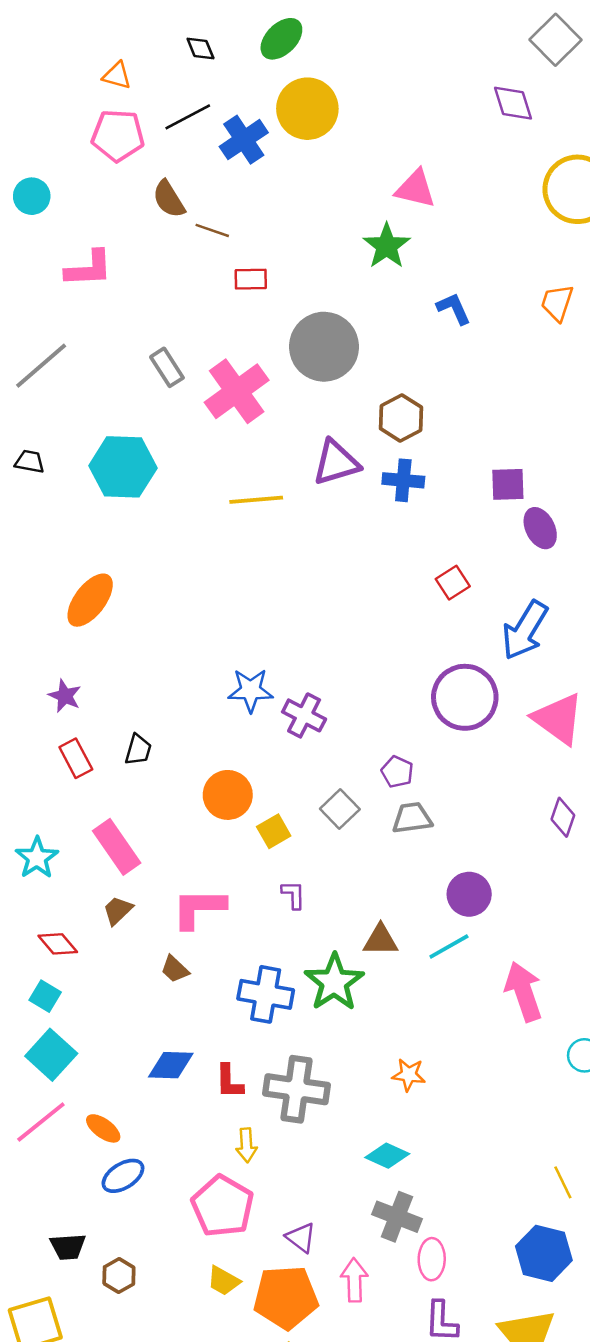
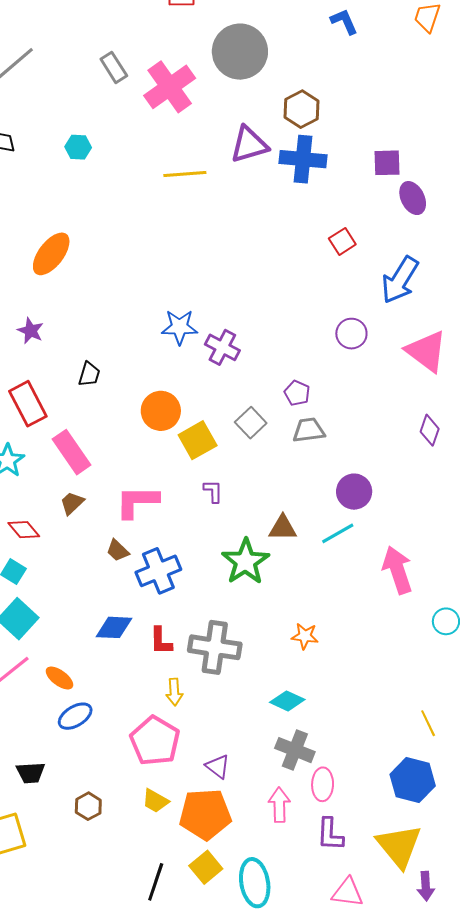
cyan hexagon: (123, 467) -> (78, 147), size x0.5
blue cross: (403, 480) -> (303, 159), size x1.4
purple circle: (465, 697) -> (351, 334), size x0.6
red rectangle: (76, 758) -> (28, 404), moved, size x1.4
yellow square: (274, 831) -> (198, 440), size x1.4
blue cross: (266, 994) -> (158, 571), moved, turned -33
brown hexagon: (119, 1276) -> (88, 806), moved
pink arrow: (354, 1280) -> (279, 805), moved

